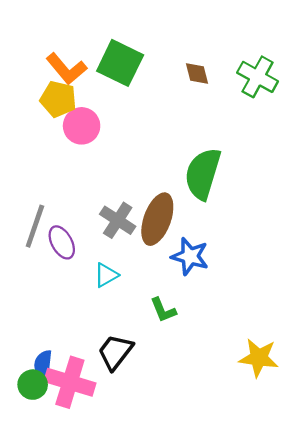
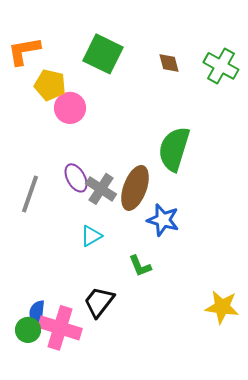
orange L-shape: (66, 69) -> (24, 51), moved, turned 120
purple ellipse: (62, 242) -> (76, 178), moved

